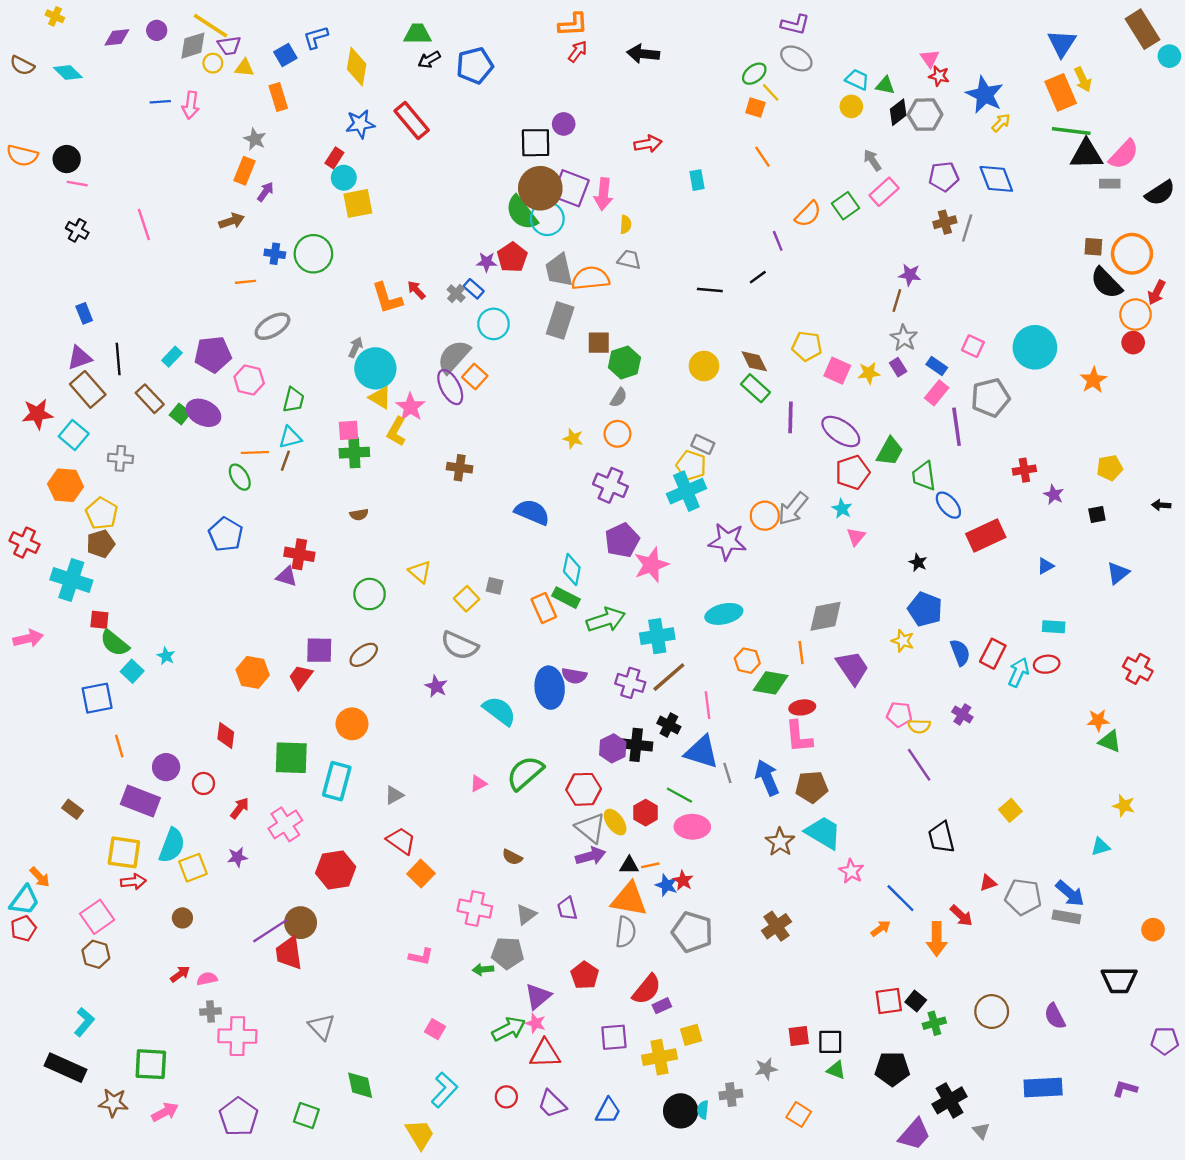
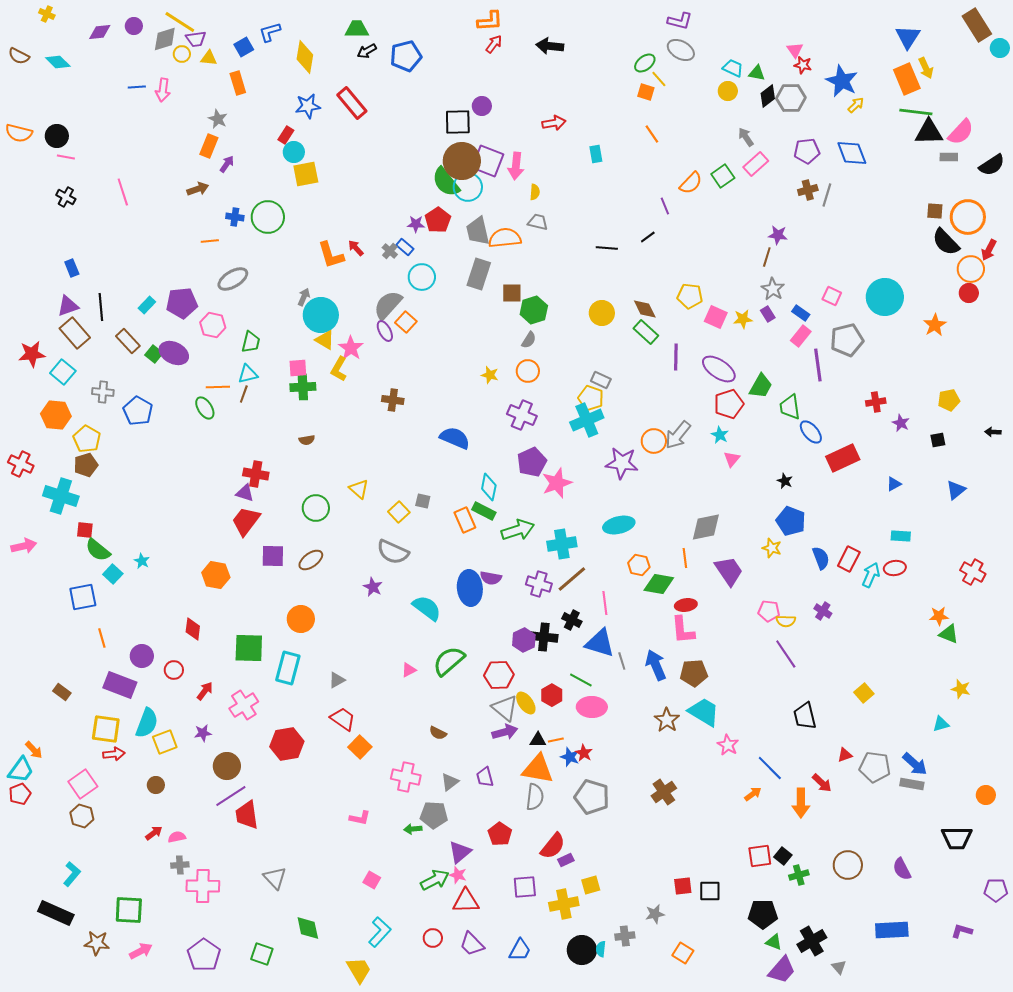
purple ellipse: (450, 387) -> (385, 331), size x0.7
blue pentagon: (226, 534) -> (138, 411), moved
red trapezoid: (301, 677) -> (246, 521), moved, size x1.4
brown circle: (301, 923) -> (227, 766), moved
green triangle: (836, 1070) -> (774, 942), moved

